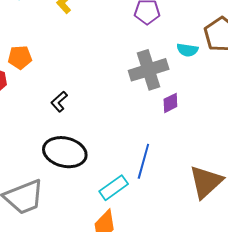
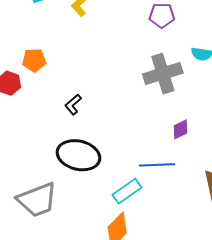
purple diamond: (170, 103) -> (180, 129), moved
blue line: (143, 161) -> (157, 165), turned 72

